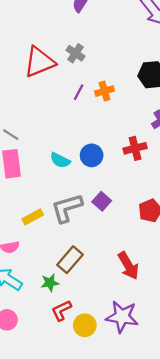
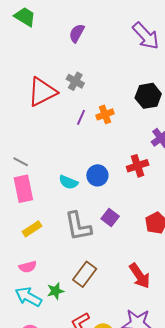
gray L-shape: (67, 208) -> (78, 226), turned -80
yellow rectangle: (33, 217) -> (32, 229), moved
green star: (50, 283) -> (55, 291), moved

